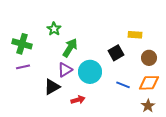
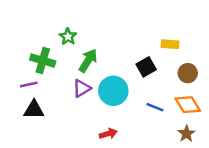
green cross: (22, 44) -> (43, 61), moved
orange diamond: (149, 83) -> (188, 105), turned 60
black triangle: (52, 87) -> (34, 110), moved, turned 30
red arrow: (78, 100) -> (108, 134), moved

